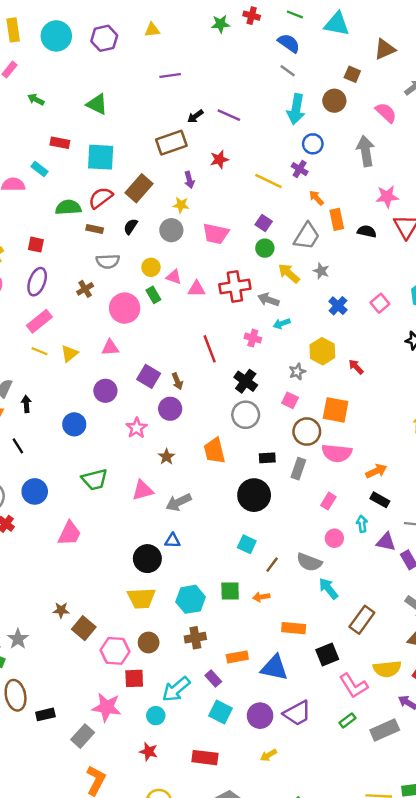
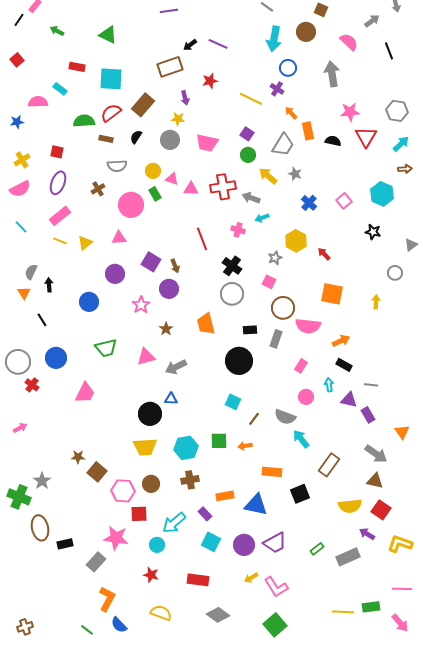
orange square: (336, 410) -> (332, 294), moved
pink L-shape: (354, 686) -> (276, 587), moved

